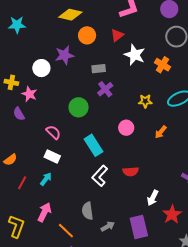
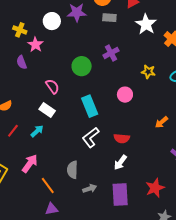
gray rectangle: (99, 69) -> (109, 18), moved
orange arrow: (161, 132) -> (161, 122), moved
white arrow: (153, 198) -> (120, 162), moved

